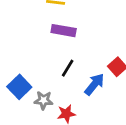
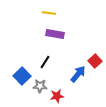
black line: (68, 68) -> (45, 62), moved

